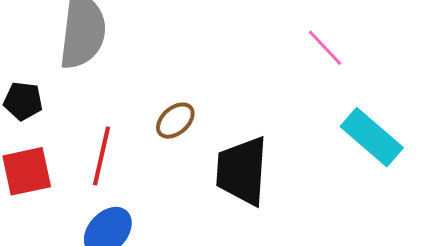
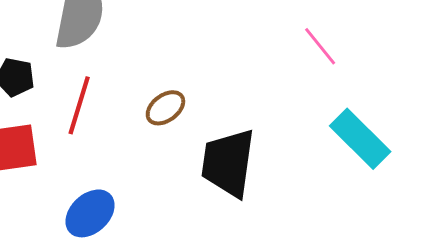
red line: (101, 156) -> (79, 105), moved

